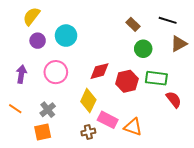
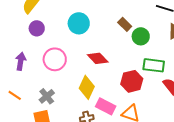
brown rectangle: (133, 24) -> (125, 24), moved
cyan circle: (66, 36) -> (79, 23), moved
red diamond: (100, 71) -> (98, 58), turned 60
red hexagon: (127, 81) -> (132, 81), moved

